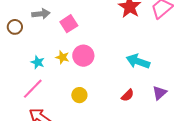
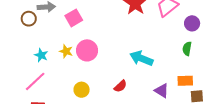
brown circle: (15, 27) -> (29, 19), moved
purple triangle: (159, 93) -> (162, 91), turned -49
red semicircle: (128, 95) -> (120, 86), moved

